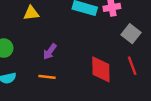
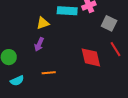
yellow triangle: (31, 13) -> (43, 23), moved
purple arrow: (50, 52) -> (39, 44), moved

